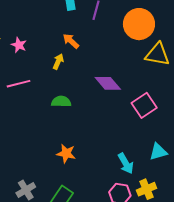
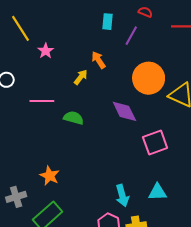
orange circle: (139, 24) -> (149, 78), moved
pink line: (18, 84) -> (42, 101), moved
orange star: (66, 153) -> (50, 176), moved

